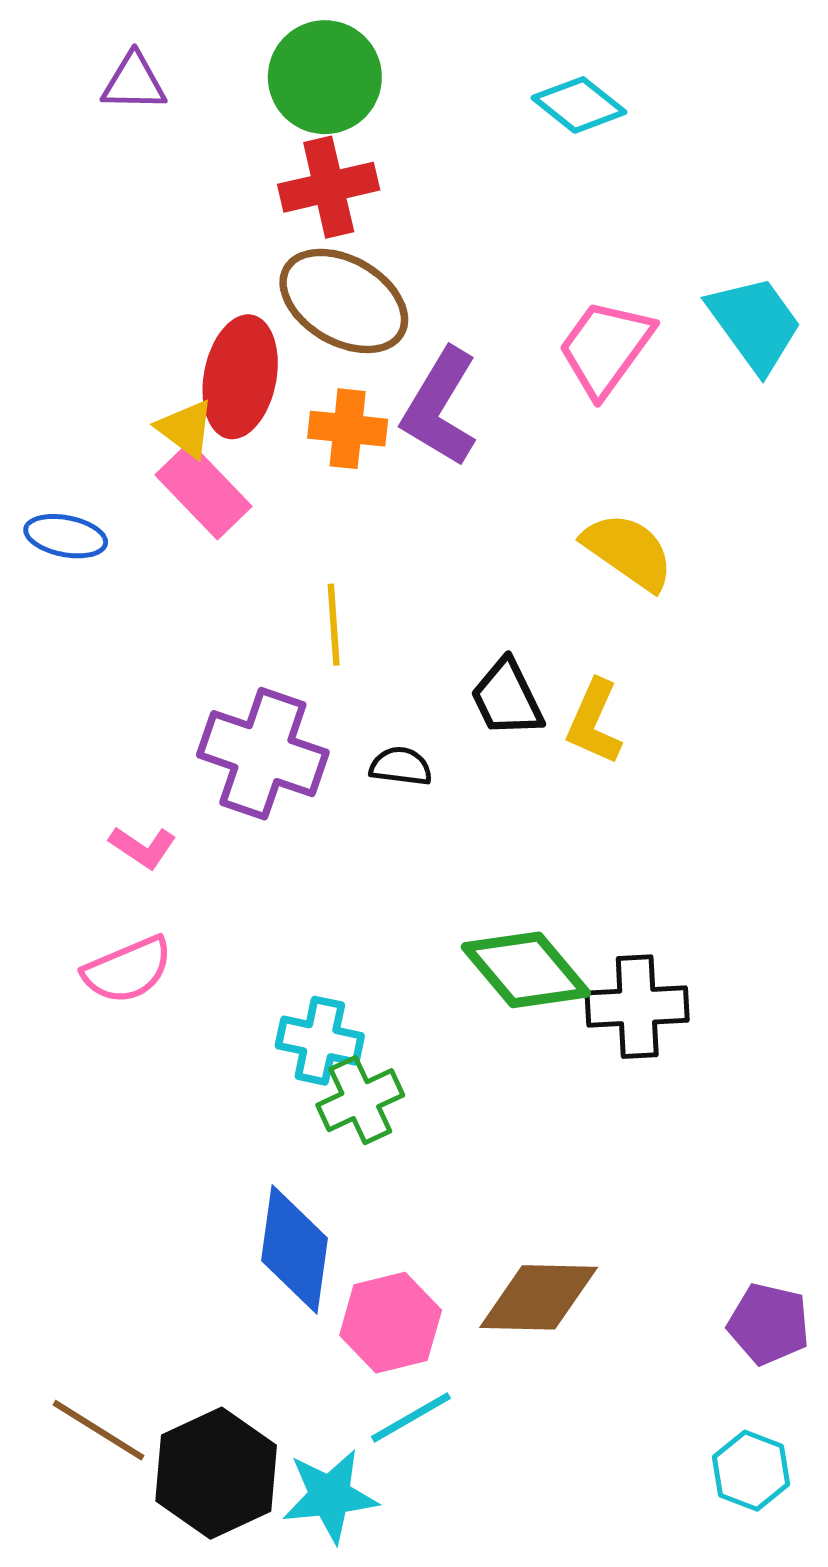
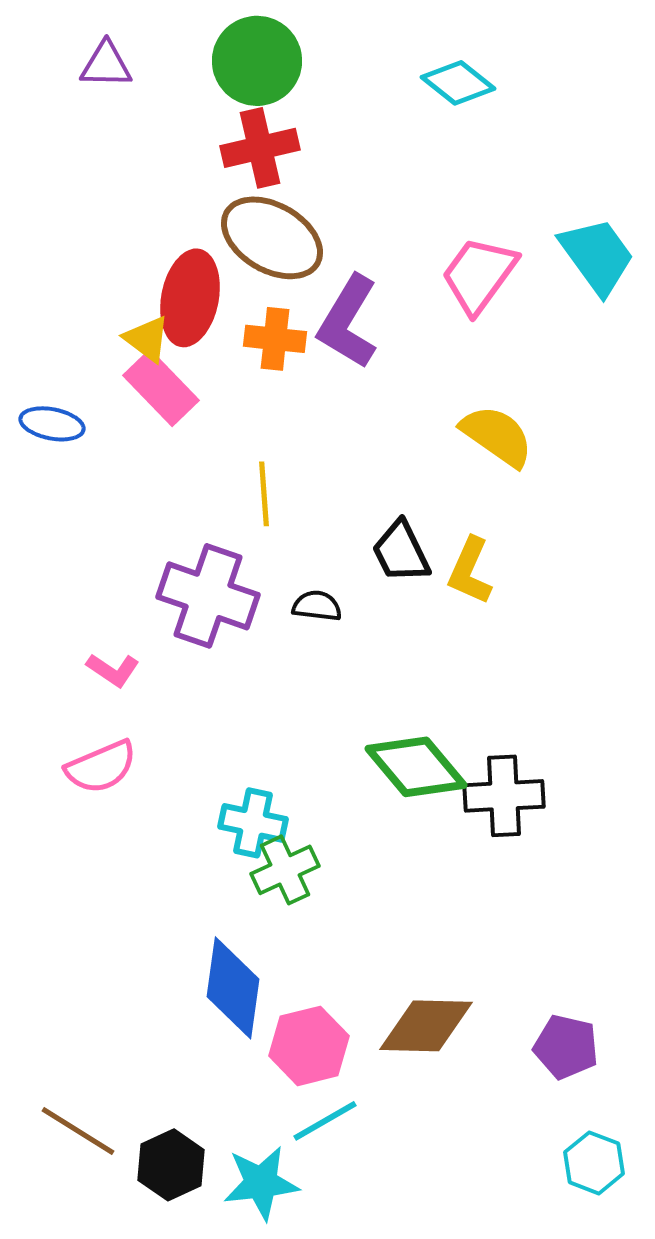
purple pentagon: (769, 1324) -> (566, 1047), moved
black hexagon: (216, 1473) -> (171, 1165), size x0.7

